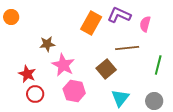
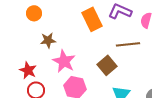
orange circle: (11, 17) -> (34, 13), moved
orange rectangle: (91, 23) -> (92, 19), turned -55

